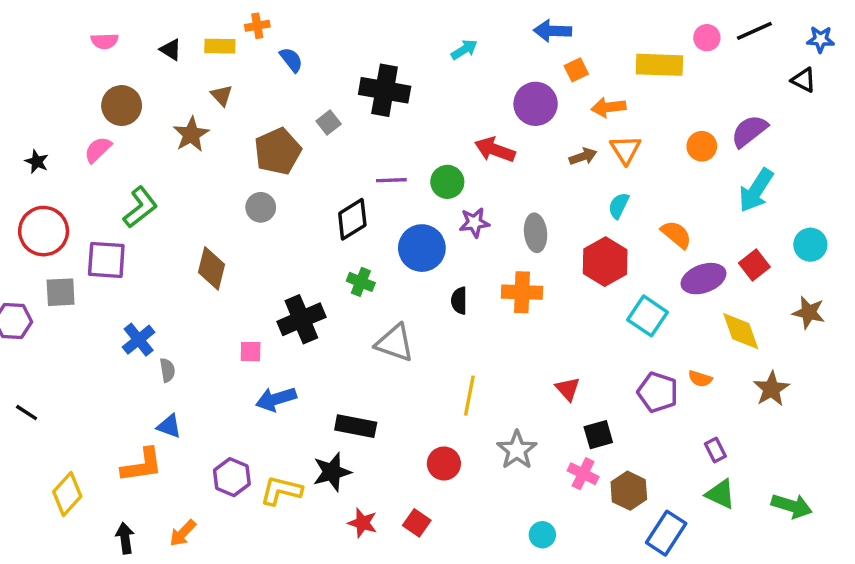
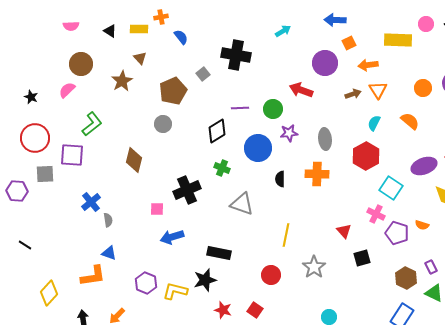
orange semicircle: (676, 234) -> (410, 121), moved
pink cross: (583, 474) -> (376, 214), moved
brown hexagon: (629, 491) -> (406, 278), moved

